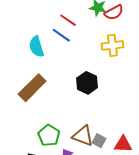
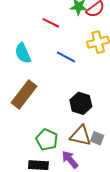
blue line: (61, 35) -> (66, 57), moved
black hexagon: (87, 83) -> (81, 103), moved

